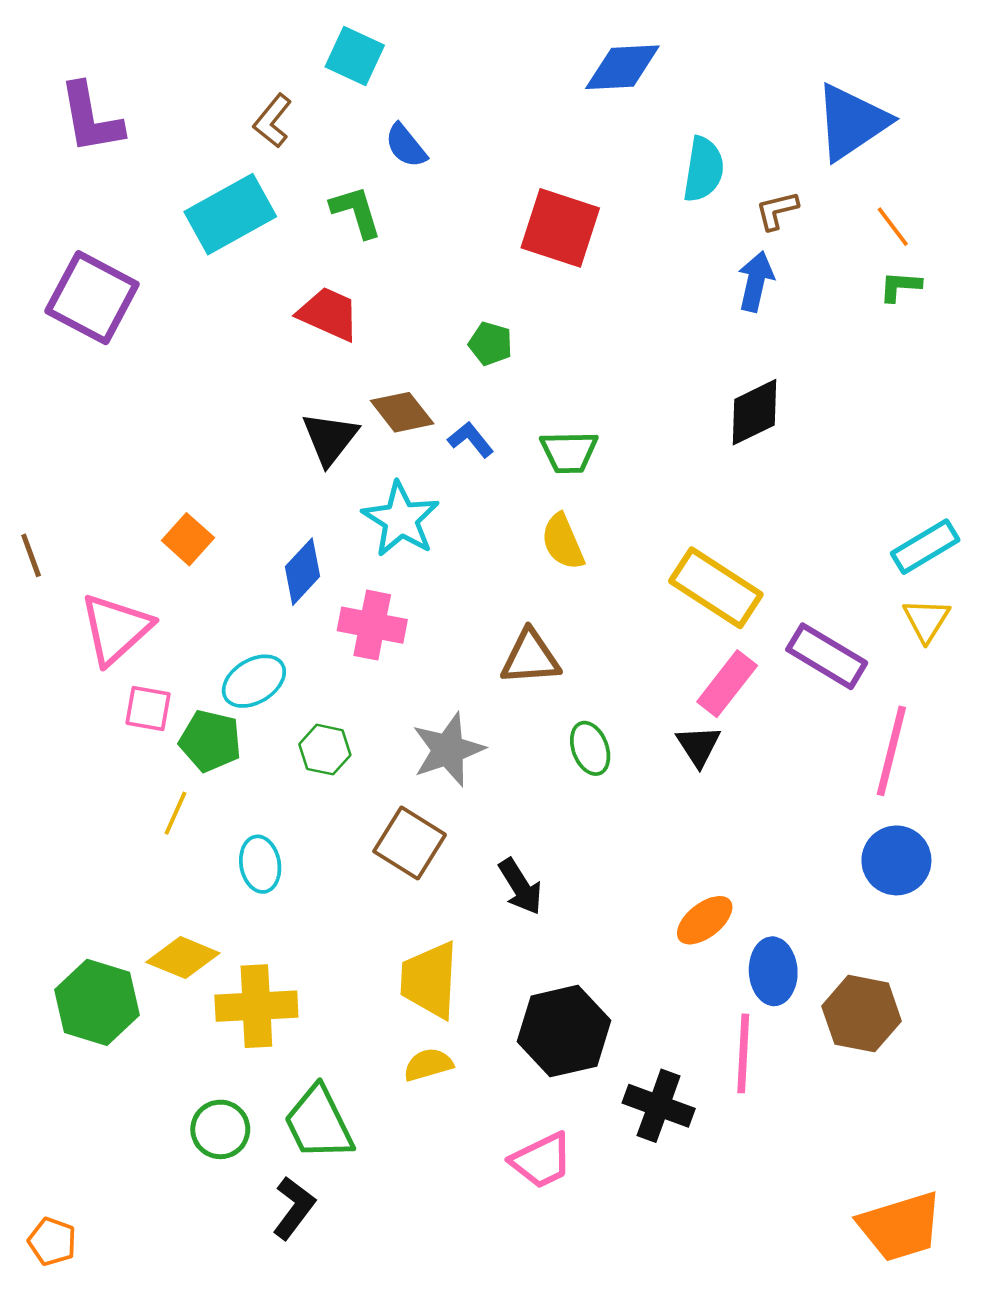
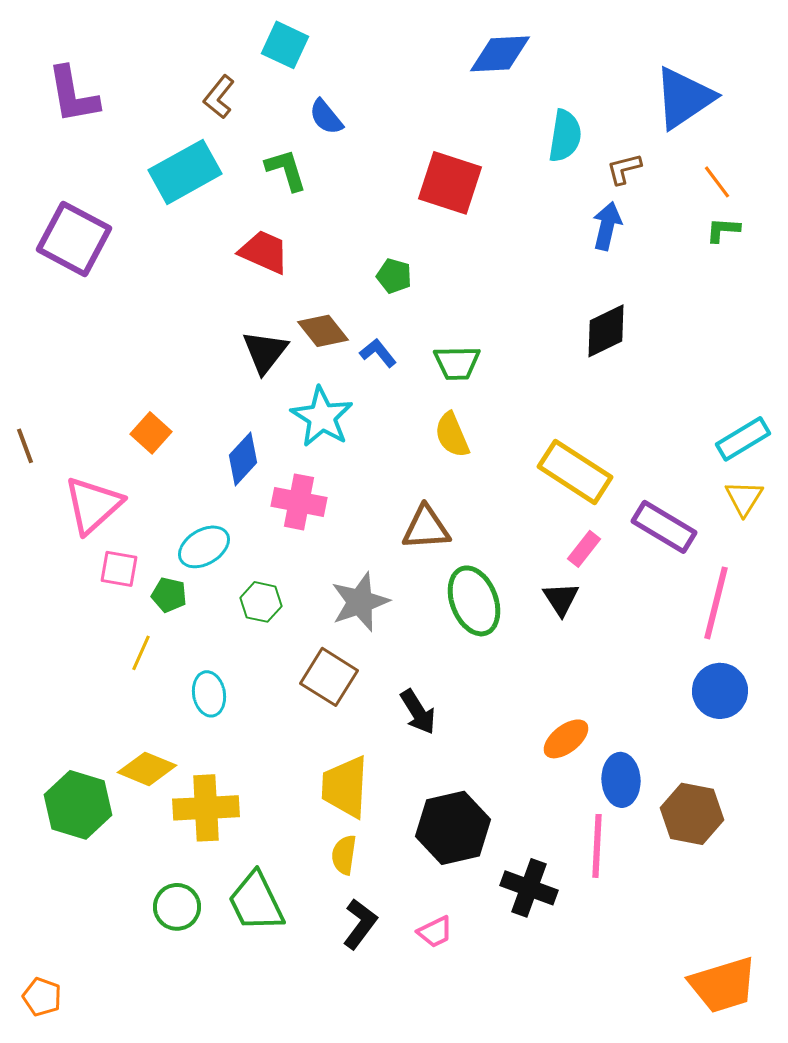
pink rectangle: (727, 684) -> (584, 549), size x0.7
green pentagon: (210, 741) -> (169, 595), size x0.7
green ellipse: (590, 748) -> (474, 601), size x1.6
yellow semicircle: (428, 1065) -> (344, 855), turned -66
pink trapezoid: (542, 1161) -> (435, 932), size x0.7
black L-shape: (294, 1208) -> (360, 924), moved

